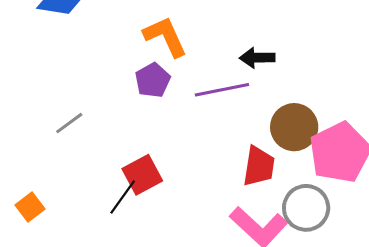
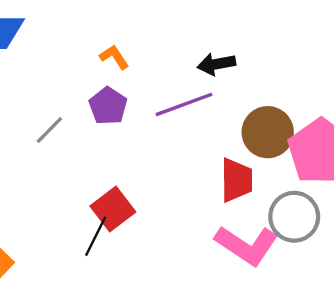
orange L-shape: (165, 37) -> (114, 57), size x0.6
gray line: (69, 123) -> (49, 130), moved

